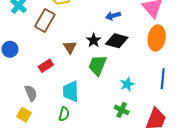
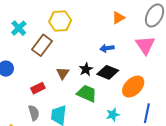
orange ellipse: (157, 38) -> (133, 87), moved, turned 30
green trapezoid: (97, 65) -> (87, 93), turned 85
gray semicircle: (31, 93) -> (34, 113), moved

